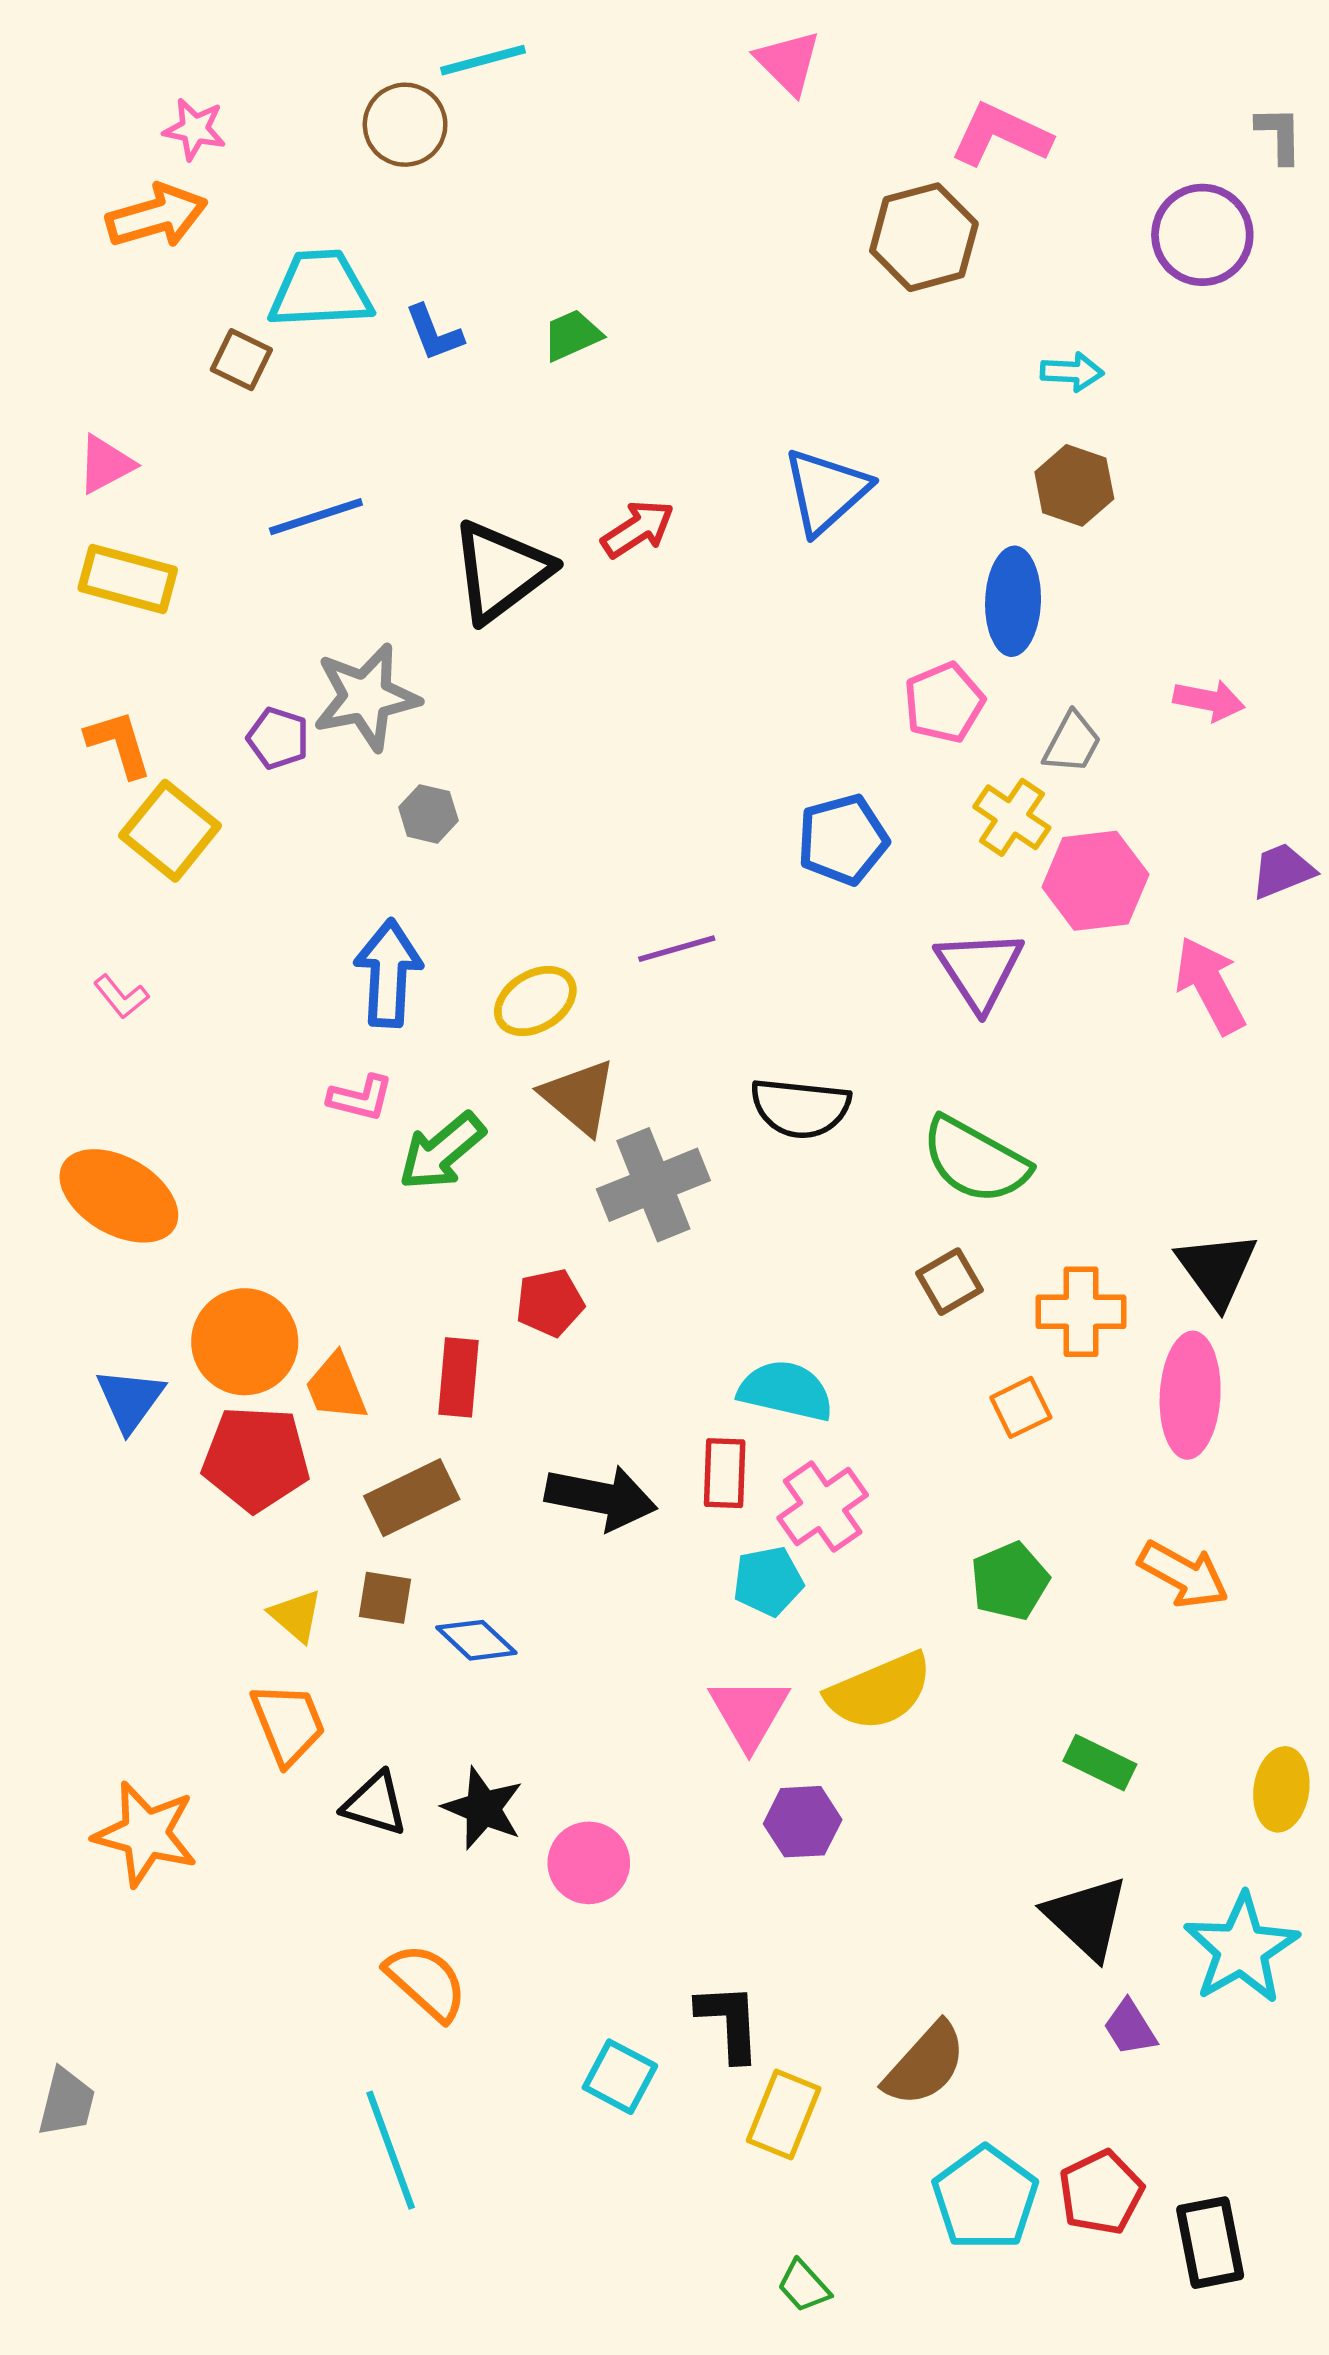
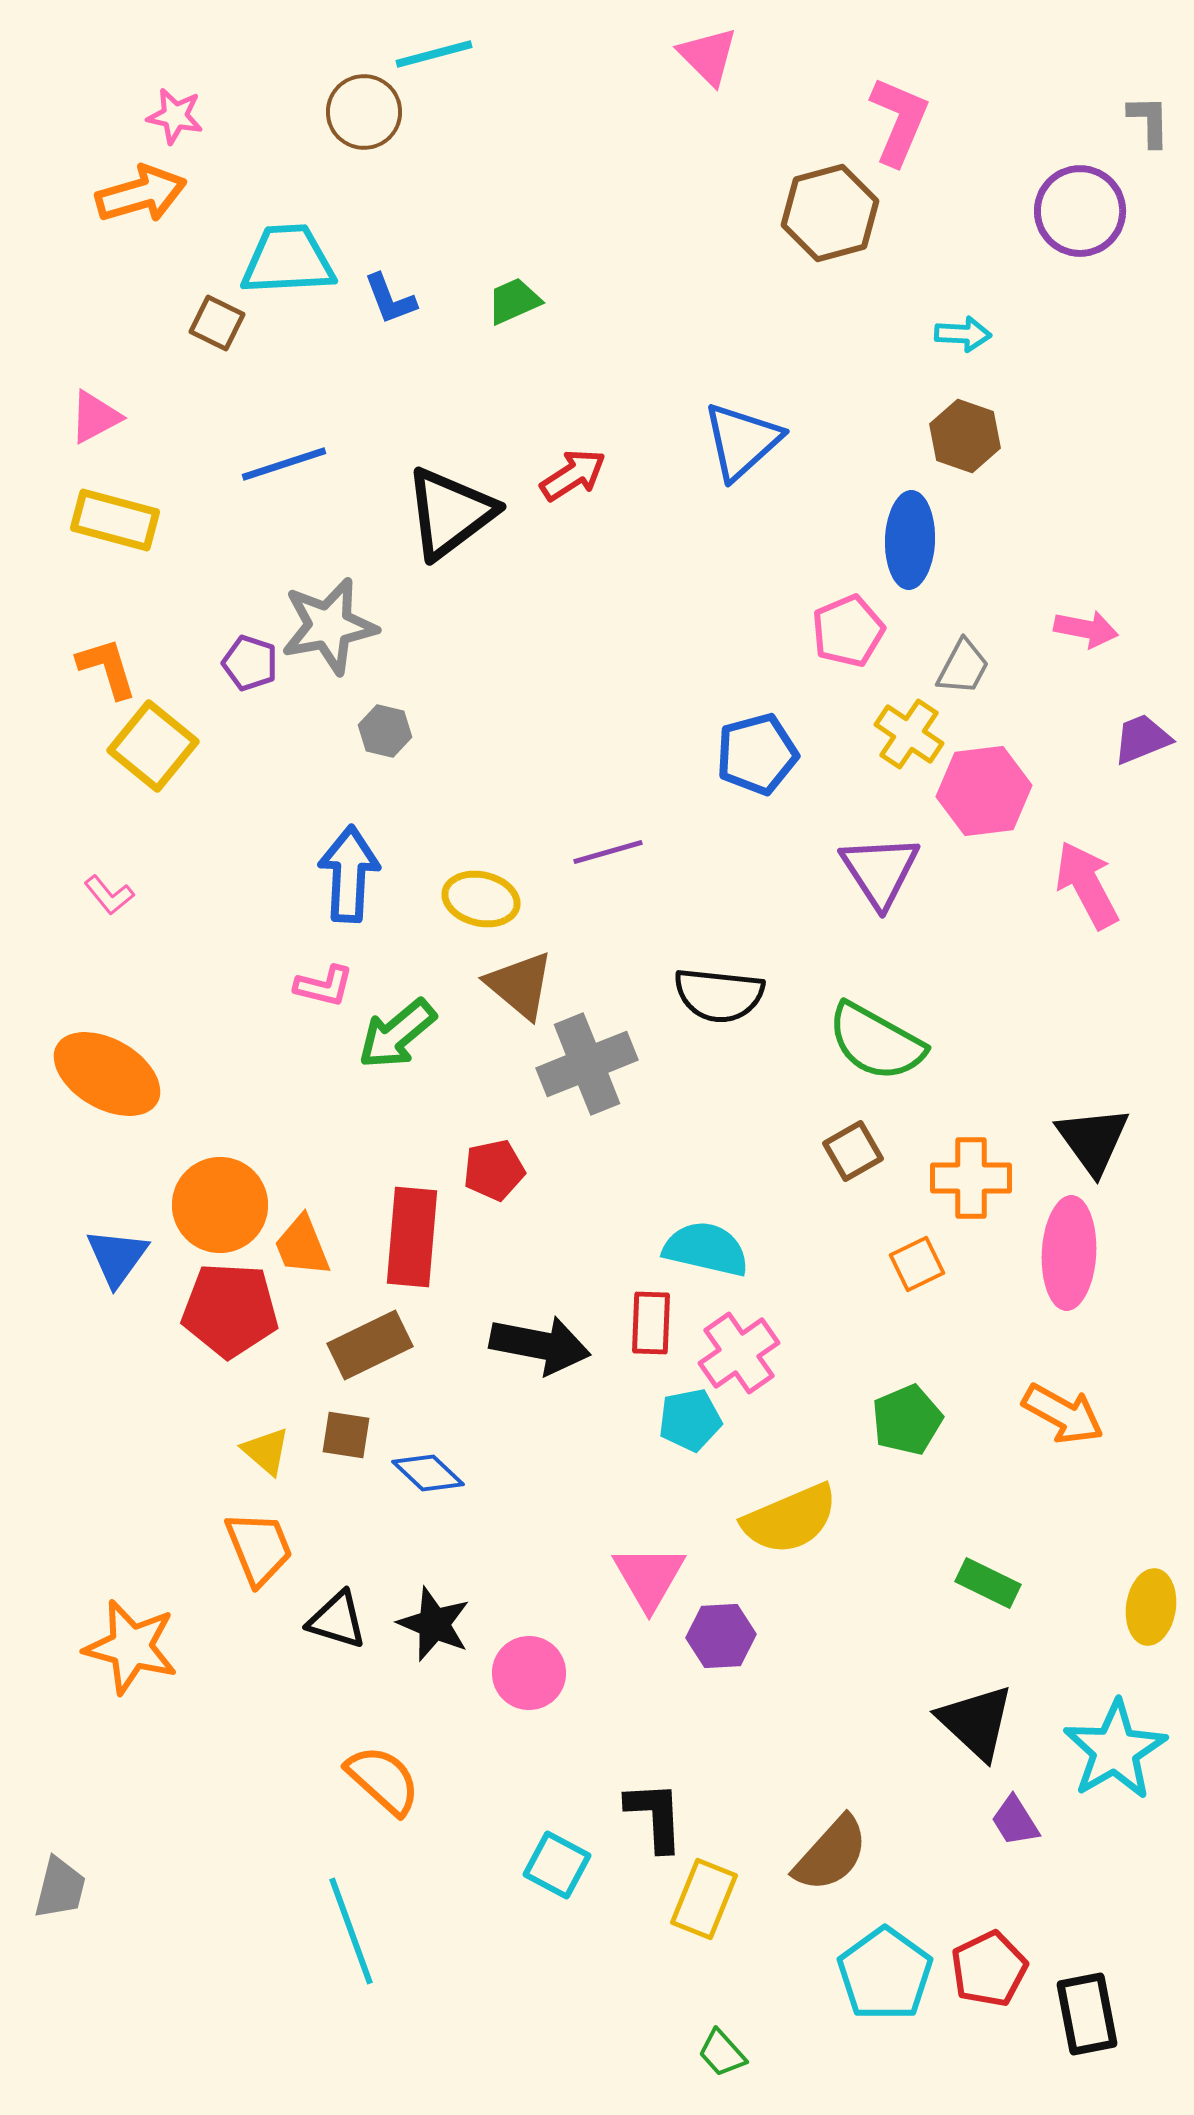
pink L-shape: (1001, 135) -> (899, 121), turned 88
purple trapezoid: (1282, 871) -> (1142, 739), moved
yellow ellipse: (535, 1001) -> (481, 899), turned 44
red rectangle: (459, 1377) -> (412, 1237), size x1.4
pink triangle: (749, 1713) -> (649, 1577), moved

